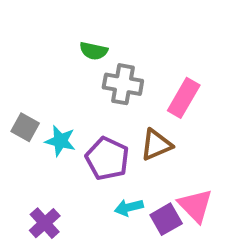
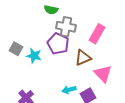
purple pentagon: (107, 159) -> (58, 44), moved
pink triangle: (195, 206) -> (103, 74), moved

